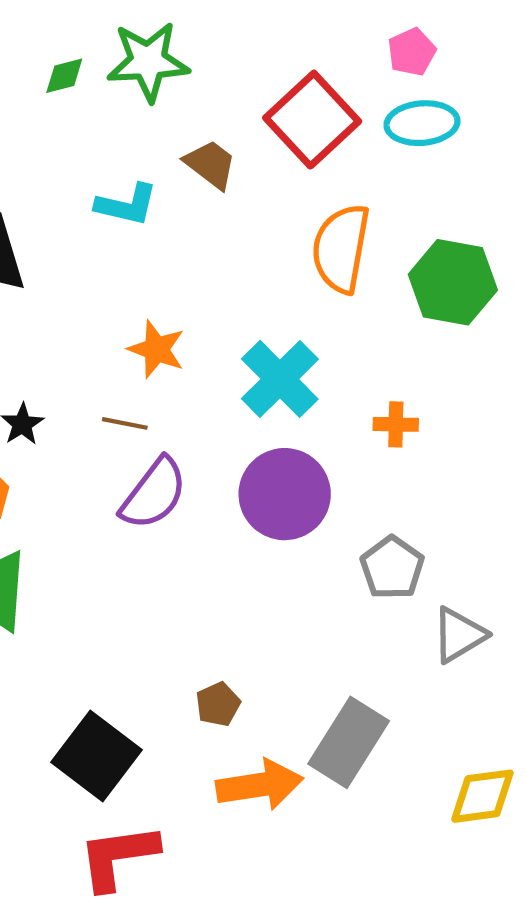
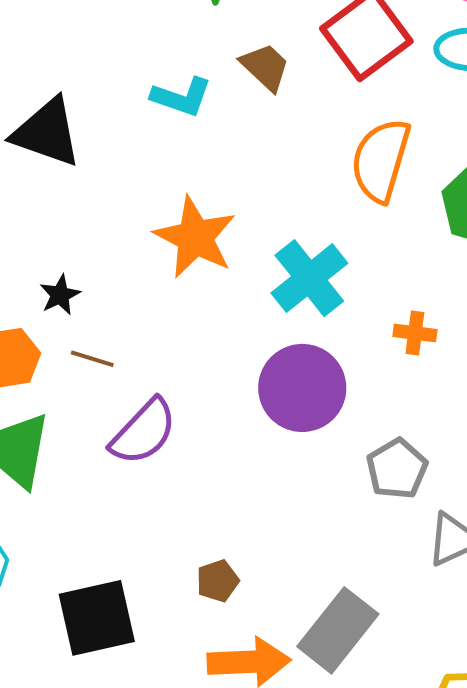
orange star: (156, 349) -> (195, 237), size x1.5
brown line: (125, 423) -> (92, 359), moved
purple semicircle: (154, 494) -> (143, 432), moved
black square: (96, 756) -> (97, 618), turned 34

